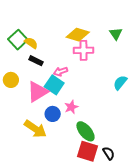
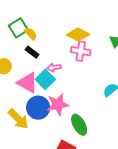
pink triangle: (38, 92) -> (28, 83), turned 50
pink star: (71, 107) -> (58, 104), size x1.6
blue circle: (53, 114) -> (38, 108), size x1.5
green ellipse: (86, 131) -> (79, 125), moved

